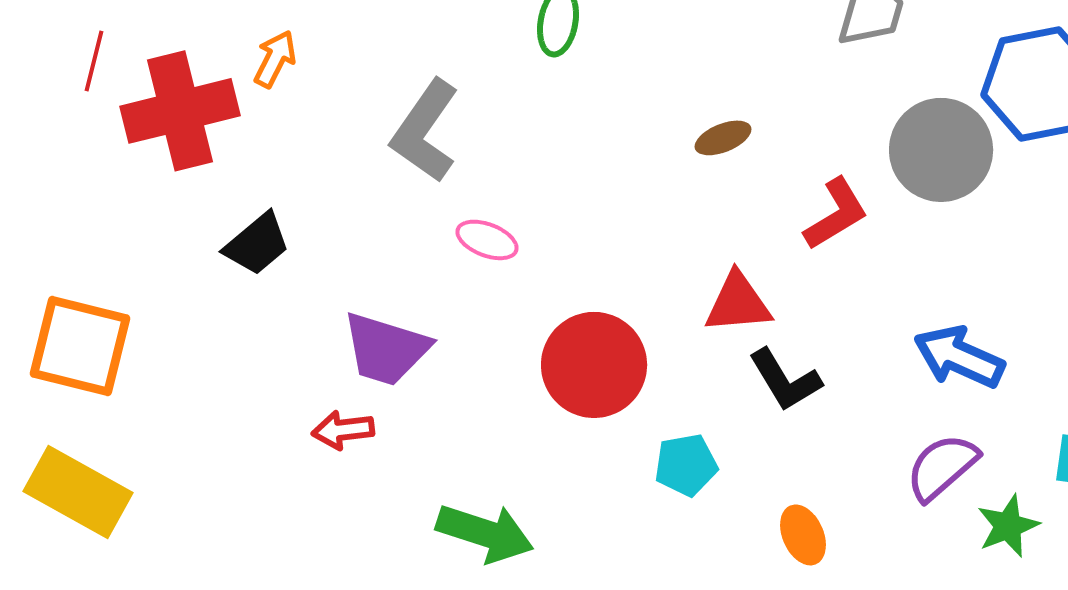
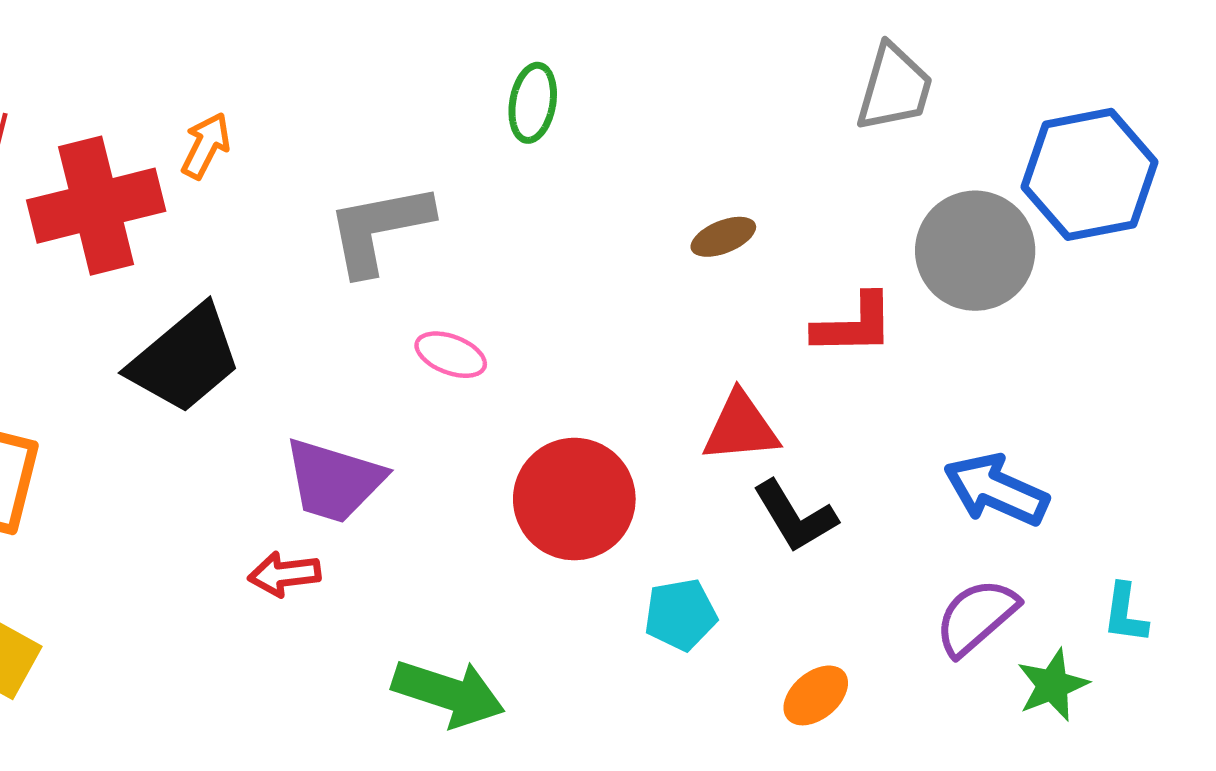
gray L-shape: (425, 131) -> (379, 229), turned 44
red L-shape: (836, 214) -> (854, 325), turned 30
black trapezoid: (257, 244) -> (185, 359), size x1.5
orange ellipse: (803, 535) -> (816, 695), turned 74

